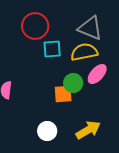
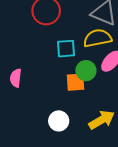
cyan square: (52, 49) -> (66, 49), moved

